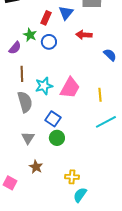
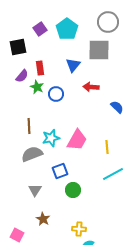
red rectangle: (46, 18) -> (40, 68), moved, turned -32
purple semicircle: (15, 48) -> (22, 76), moved
gray semicircle: (25, 102) -> (32, 154), turned -95
blue square: (53, 119) -> (60, 171), turned 35
green circle: (57, 138) -> (73, 190), moved

